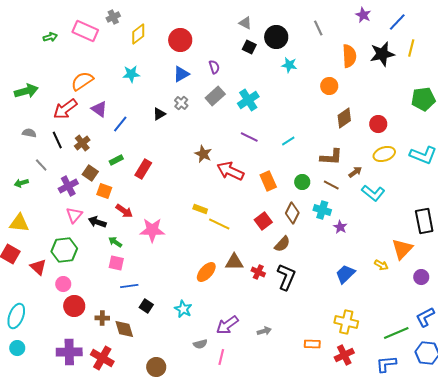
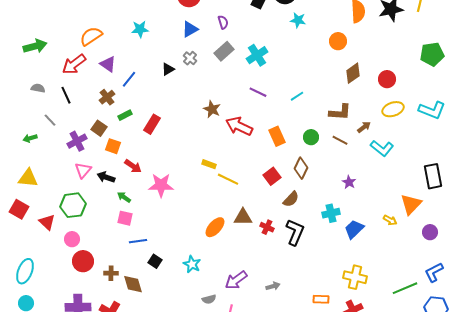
brown cross: (82, 143) -> (107, 97), moved
cyan cross: (322, 210) -> (331, 213), moved, turned -30

